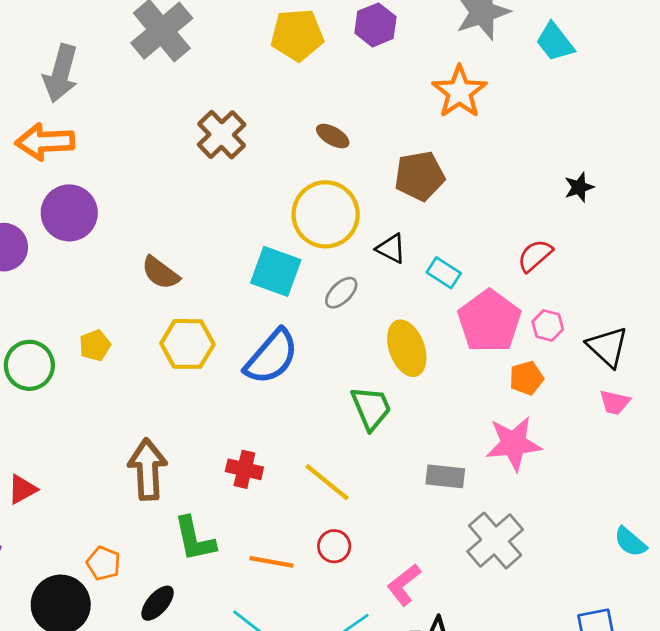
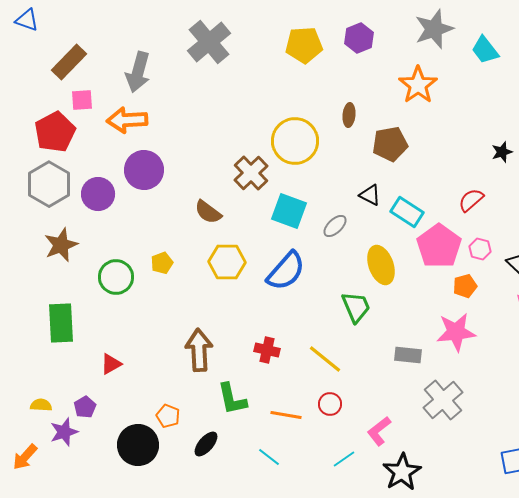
brown cross: (222, 135) -> (251, 173), moved
brown ellipse: (333, 136) -> (349, 115), moved, turned 65
yellow circle: (326, 214) -> (295, 141), moved
cyan rectangle: (444, 273) -> (407, 212), size x1.4

